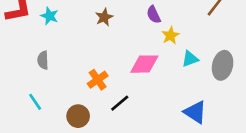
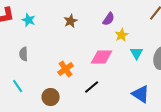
purple semicircle: (154, 15) -> (109, 19), turned -120
cyan triangle: (190, 59) -> (137, 53), turned -40
black line: (120, 103) -> (92, 87), moved

